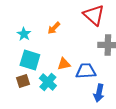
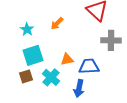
cyan square: (30, 60) -> (33, 55), turned -35
blue arrow: (99, 93) -> (79, 88), moved

